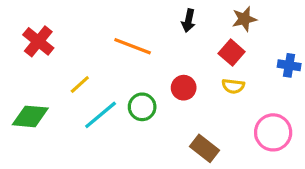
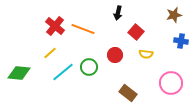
brown star: (244, 19) -> (174, 15), moved
red cross: (38, 41) -> (55, 26), moved
red square: (232, 53) -> (136, 32), moved

